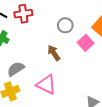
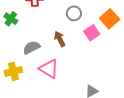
gray semicircle: (16, 69) -> (31, 47), moved

